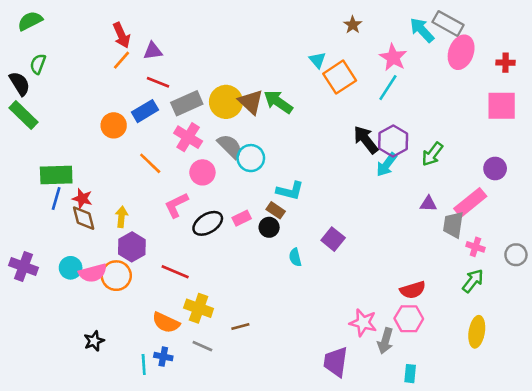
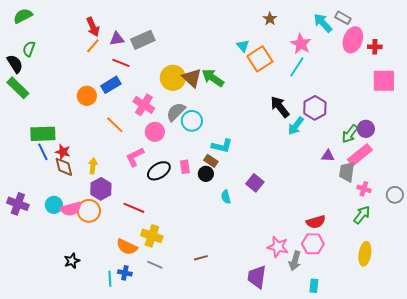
gray rectangle: (448, 24) -> (343, 18), size x0.7
red cross: (506, 63) -> (375, 47), moved
gray rectangle: (187, 103) -> (143, 40), moved
purple hexagon: (393, 141) -> (315, 108), moved
gray semicircle: (230, 146) -> (176, 112), turned -90
green arrow: (432, 154) -> (350, 134), moved
purple circle: (495, 169) -> (366, 129), moved
blue line: (56, 199) -> (43, 152), turned -42
pink rectangle: (242, 218) -> (185, 167), turned -72
brown line: (240, 327) -> (201, 258), moved

